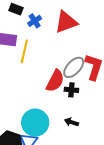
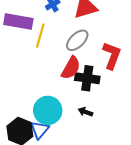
gray ellipse: (74, 67) -> (77, 40), moved
black cross: (71, 90) -> (87, 78), size x1.6

